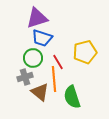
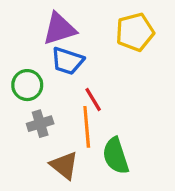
yellow pentagon: (85, 52) -> (135, 32), moved
green circle: (33, 58) -> (27, 85), moved
brown triangle: (40, 92) -> (64, 165), moved

